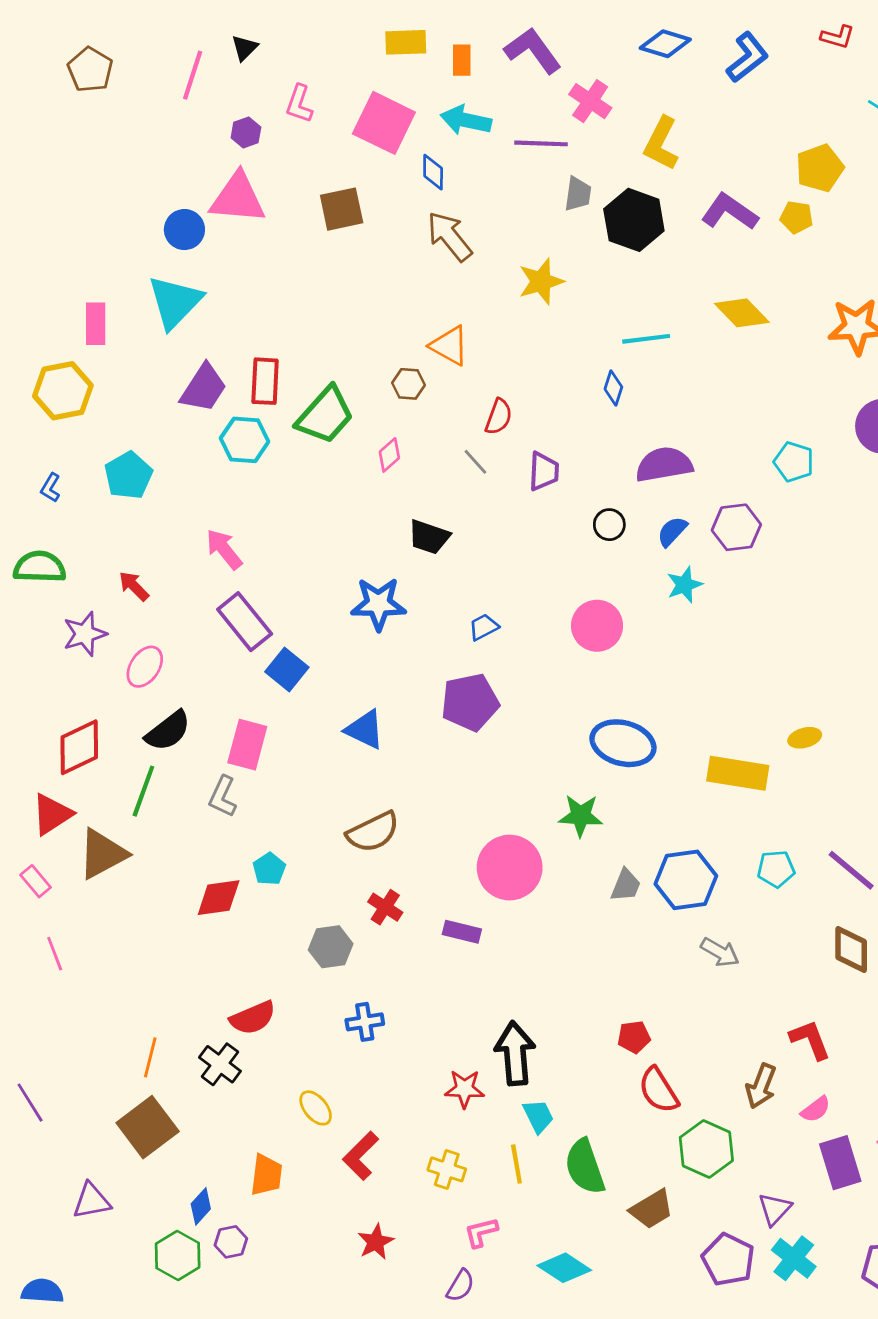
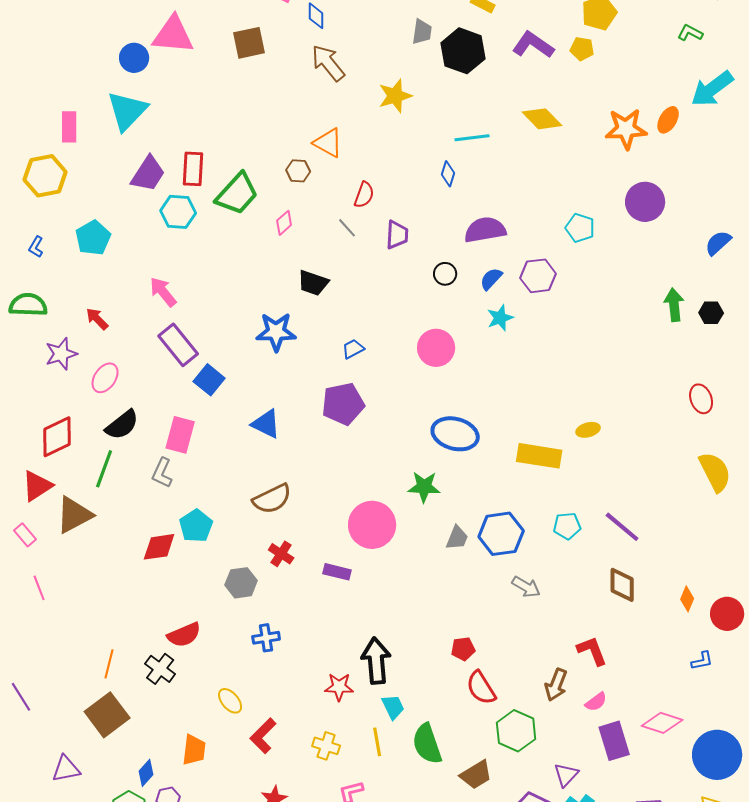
cyan pentagon: (269, 869) -> (196, 526), size x1.4

